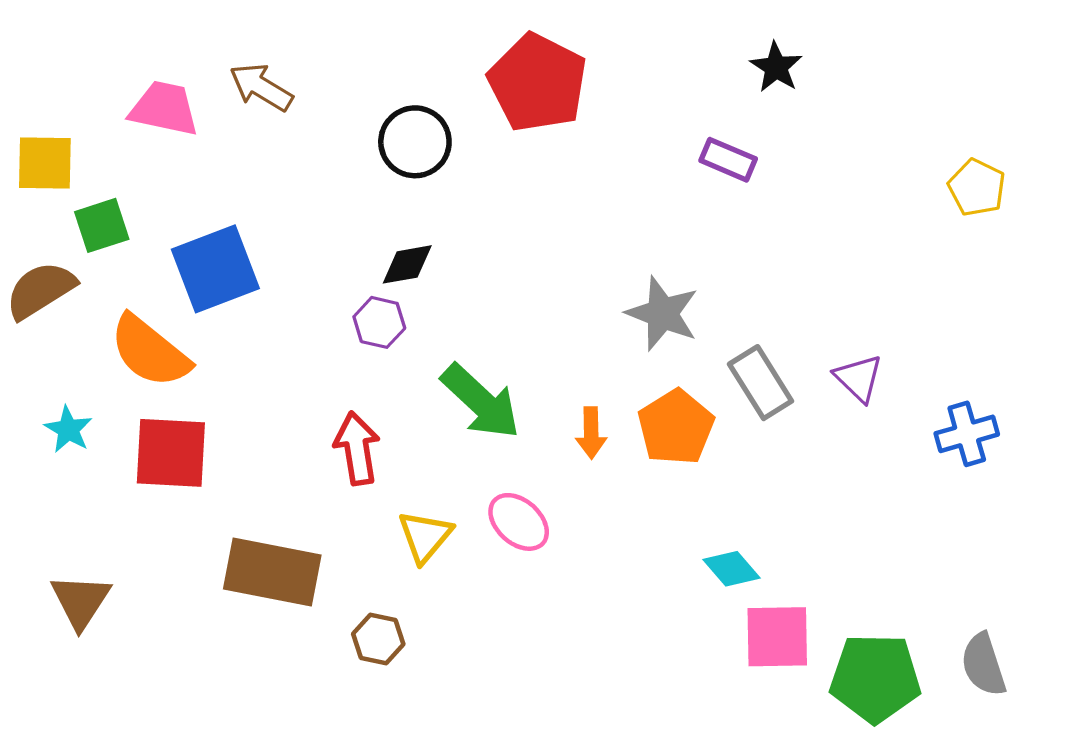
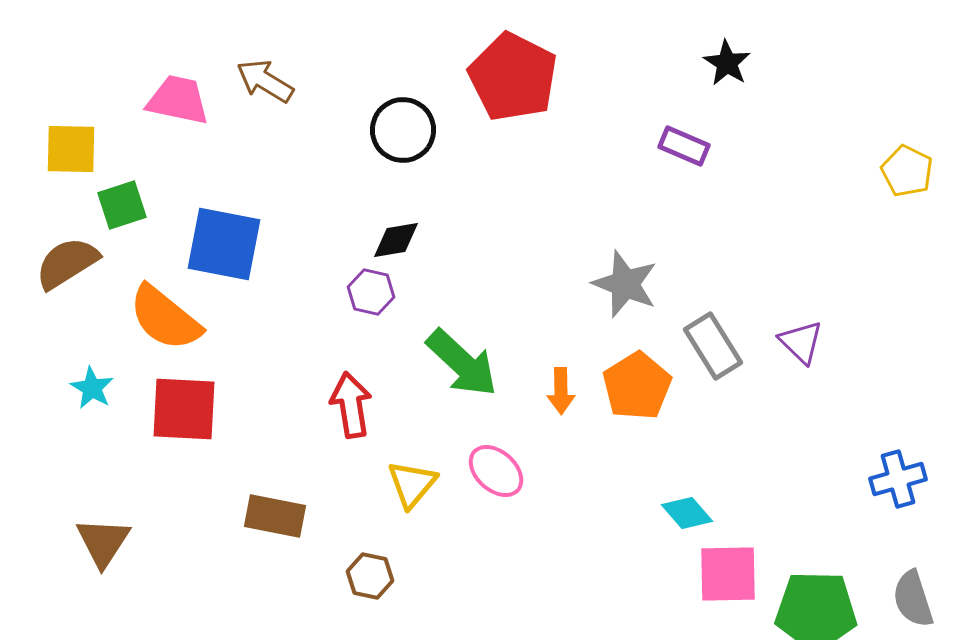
blue square: (215, 269) -> (224, 244), turned 32
blue cross: (967, 434) -> (898, 479), moved
brown rectangle: (272, 572) -> (275, 516), size x0.7

